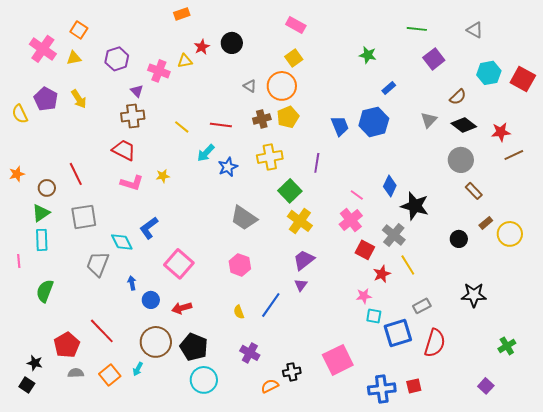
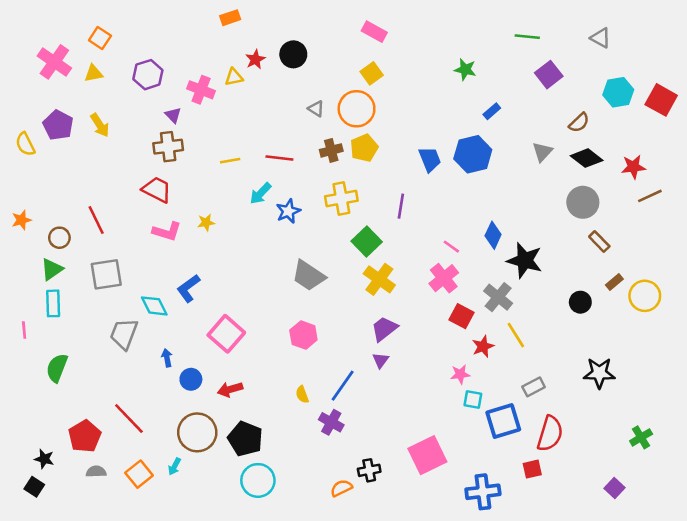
yellow line: (182, 127) -> (230, 161), turned -49
purple cross: (250, 353) -> (331, 422), moved
red square: (414, 386) -> (532, 469), moved

